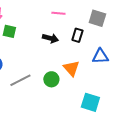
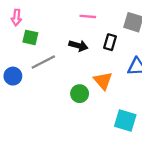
gray line: (20, 80) -> (43, 62), moved

